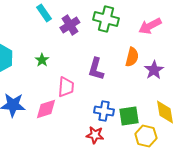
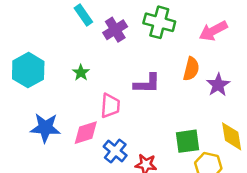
purple L-shape: (96, 69) -> (147, 84), turned -105
blue cross: (104, 111) -> (115, 151), moved, turned 30

